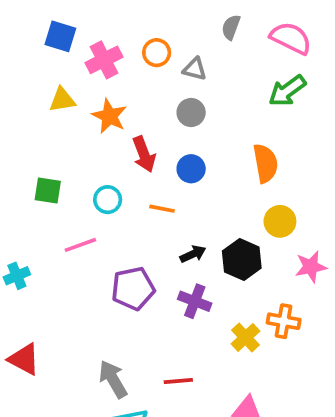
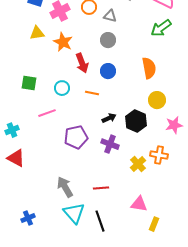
red triangle: (24, 359) -> (16, 158), moved

